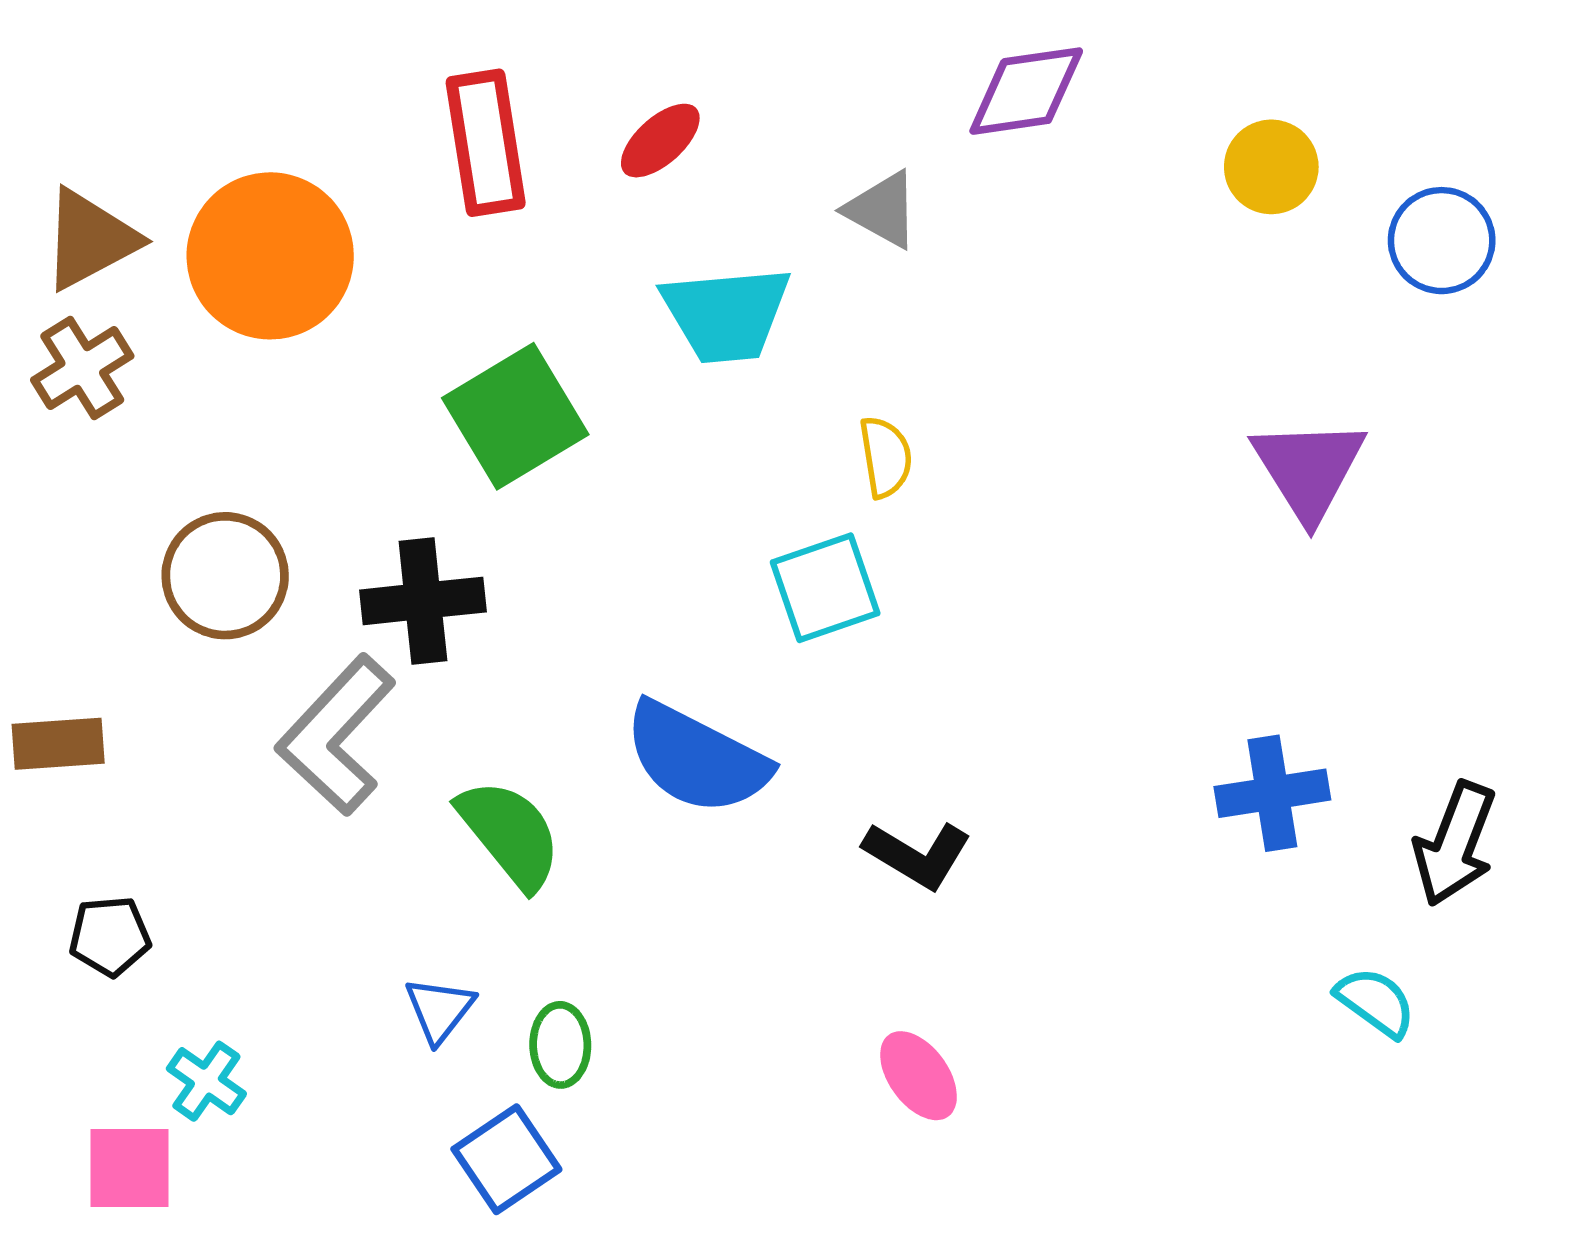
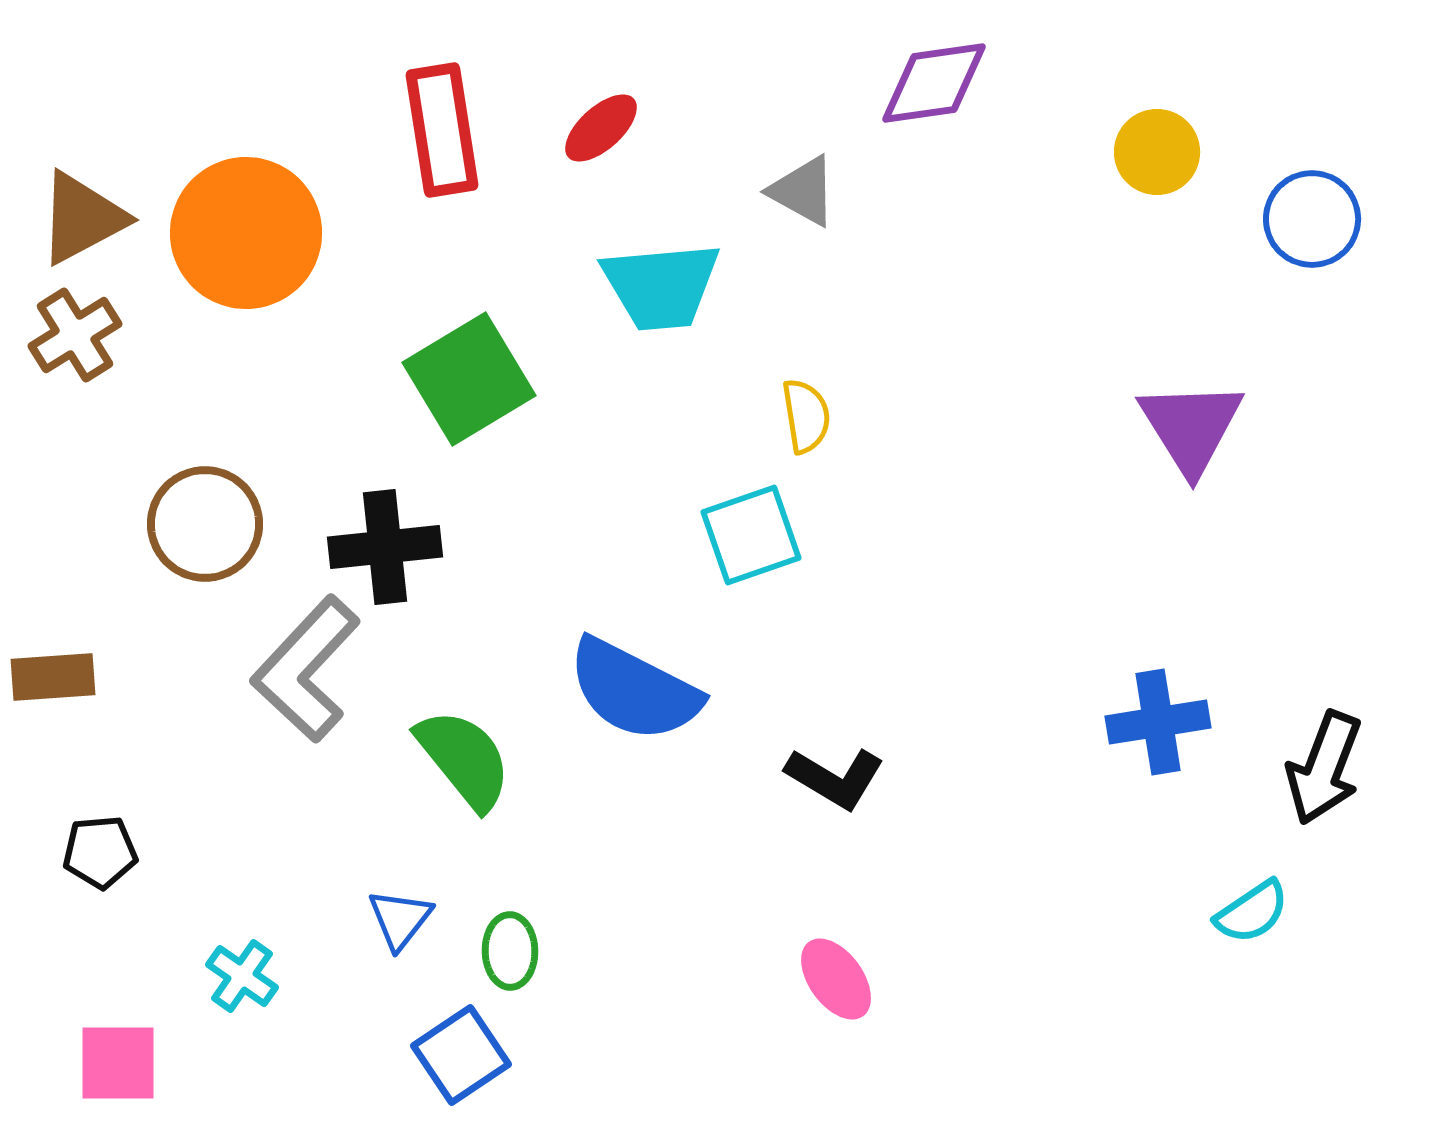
cyan semicircle: (1376, 1002) -> (1252, 912), turned 110
cyan cross: (206, 1081) -> (242, 976), moved

